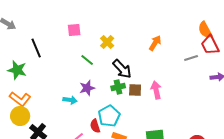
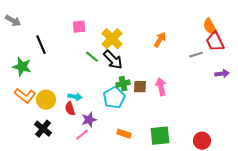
yellow cross: (107, 42) -> (112, 39), size x1.5
black arrow: (122, 69) -> (113, 60), moved
purple star: (87, 88) -> (89, 120), moved
yellow circle: (20, 116) -> (46, 100), moved
cyan pentagon: (109, 116) -> (114, 98), moved
red semicircle: (95, 126) -> (70, 109), moved

